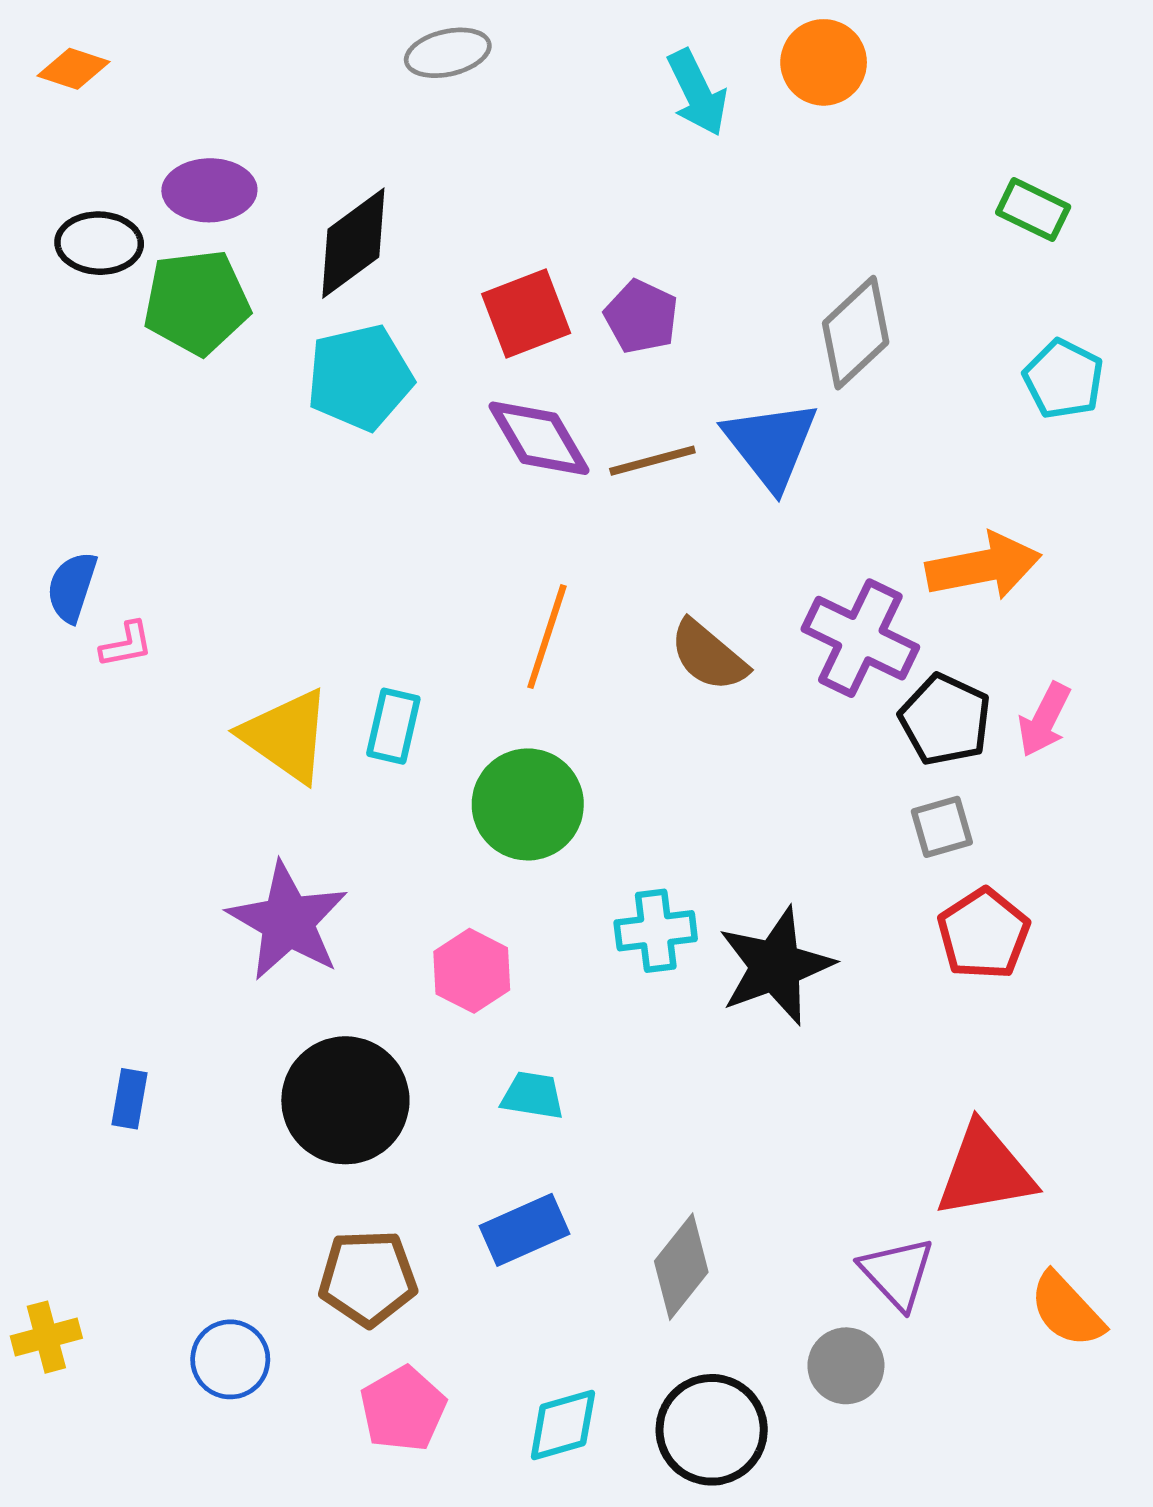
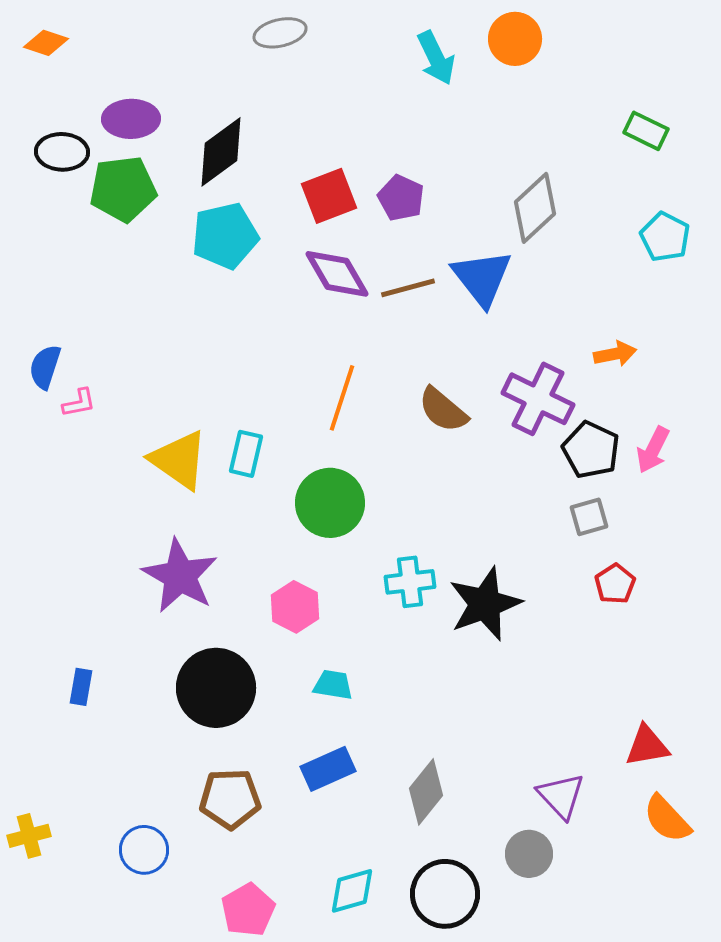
orange arrow: (984, 566) -> (615, 354), size x0.6
red pentagon: (984, 934) -> (615, 584), size x0.7
red triangle: (985, 1171) -> (647, 746), moved, size x0.7
pink pentagon: (403, 1409) -> (248, 910), moved

